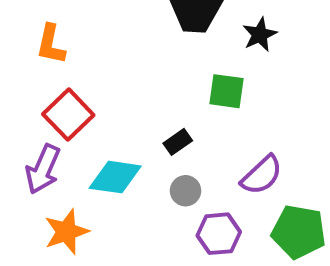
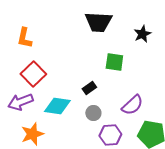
black star: (260, 35) -> (142, 34), moved
purple arrow: (43, 169) -> (20, 102), turned 45

